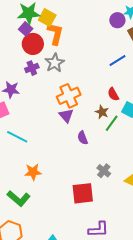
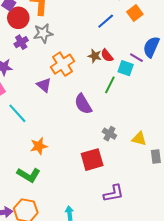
gray star: (55, 63) -> (43, 33), turned 30
brown star: (102, 112) -> (95, 56), moved
purple triangle: (66, 116) -> (44, 85), moved
cyan line: (17, 137) -> (17, 113), turned 30
purple semicircle: (83, 138) -> (83, 104), size x1.5

